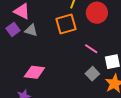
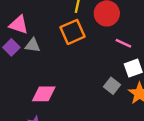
pink line: (91, 49) -> (123, 43), moved

